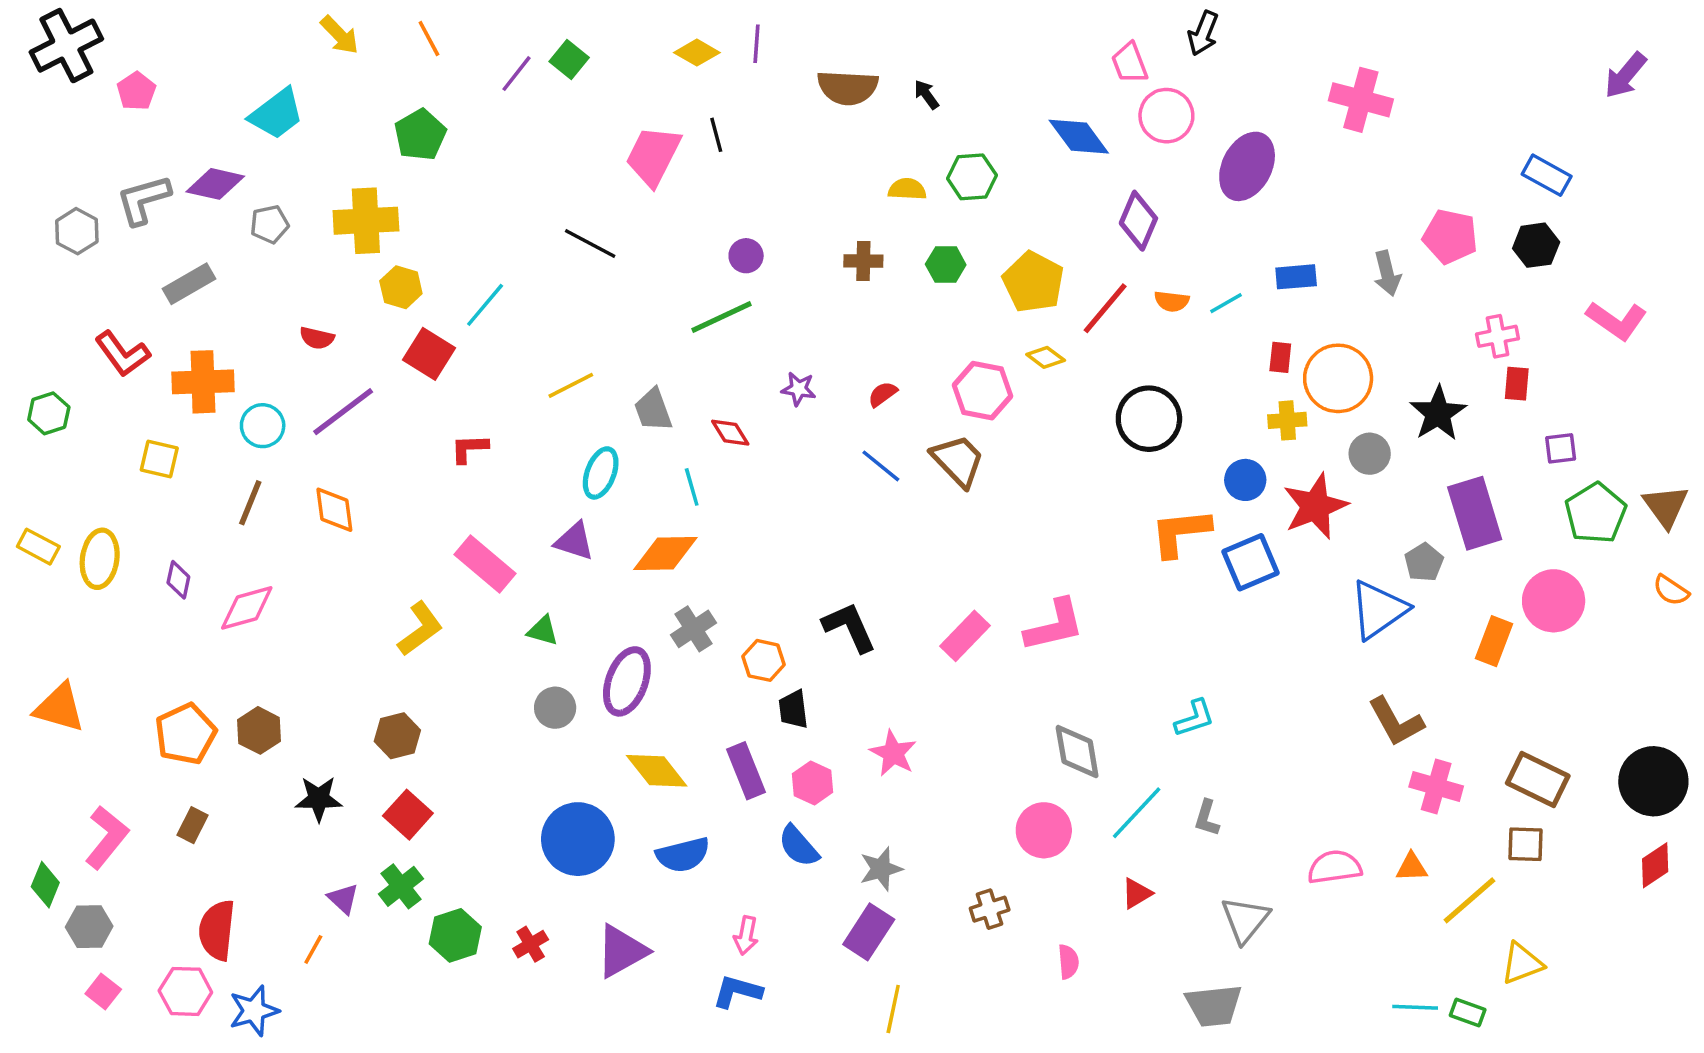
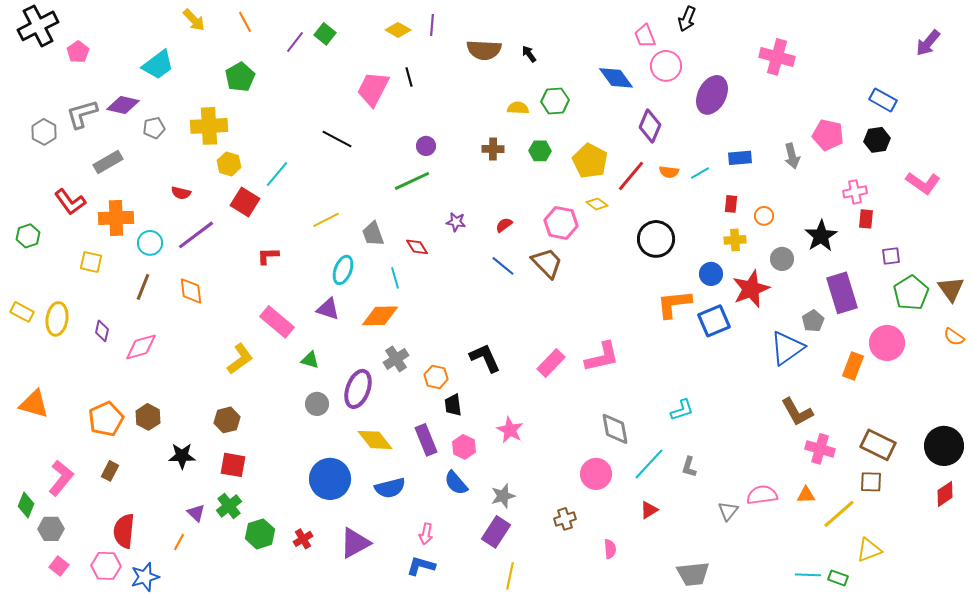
orange circle: (1338, 378) -> (764, 216), size x0.5
red square: (408, 815) -> (233, 465), turned -32
gray triangle: (1245, 920) -> (728, 511), moved, size x0.7

